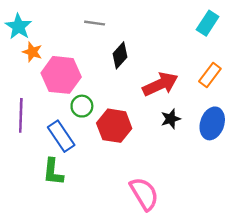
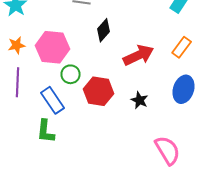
orange star: (32, 52) -> (17, 45), moved, turned -30
black star: (171, 119) -> (140, 100), moved, turned -30
pink semicircle: (144, 194) -> (168, 150), moved

